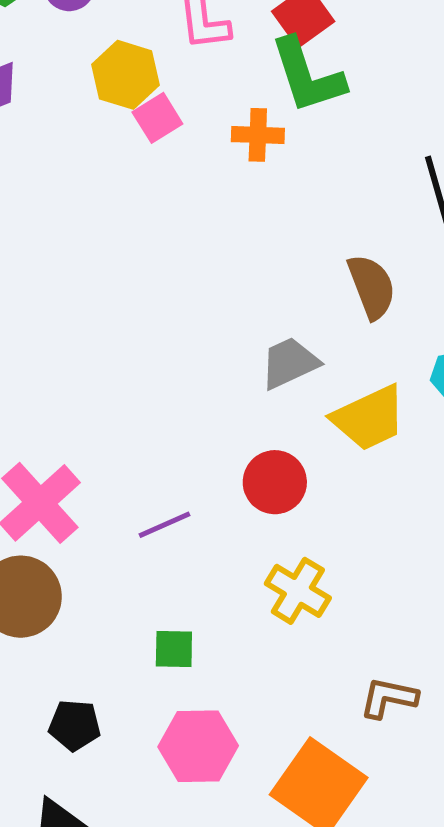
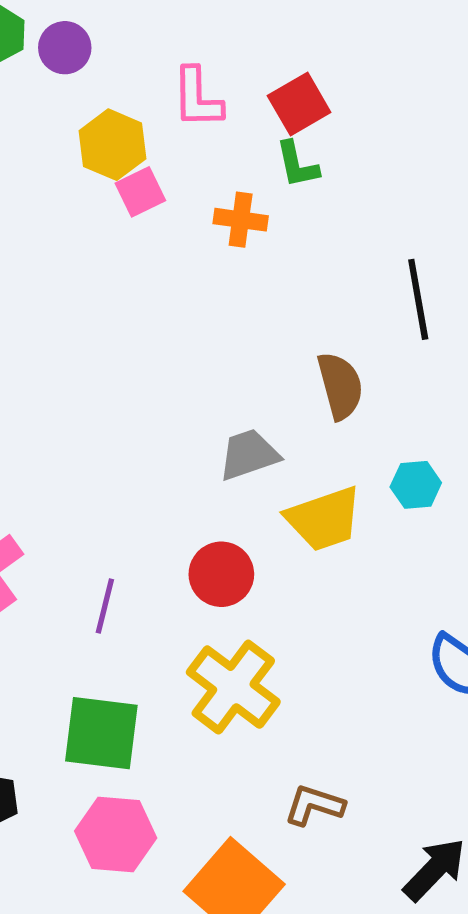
green L-shape: (307, 76) -> (297, 165), size x0.6
purple line: (164, 525) -> (105, 606), turned -58
yellow cross: (298, 591) -> (233, 687), size x1.4
green square: (174, 649) -> (101, 733), size x1.8

